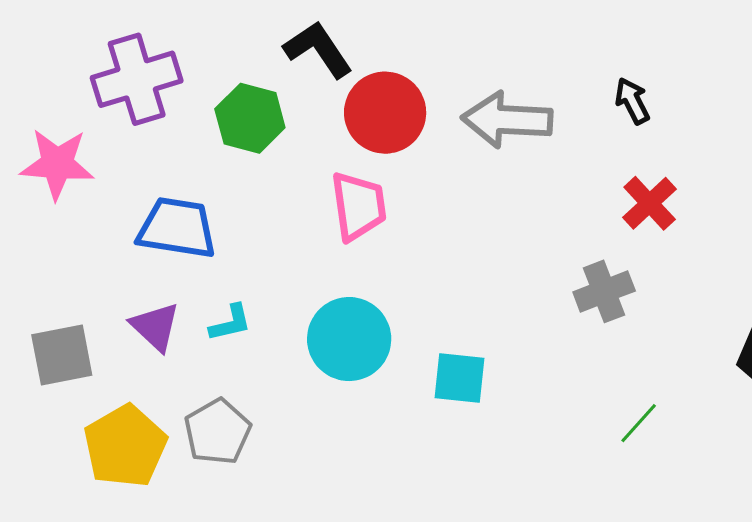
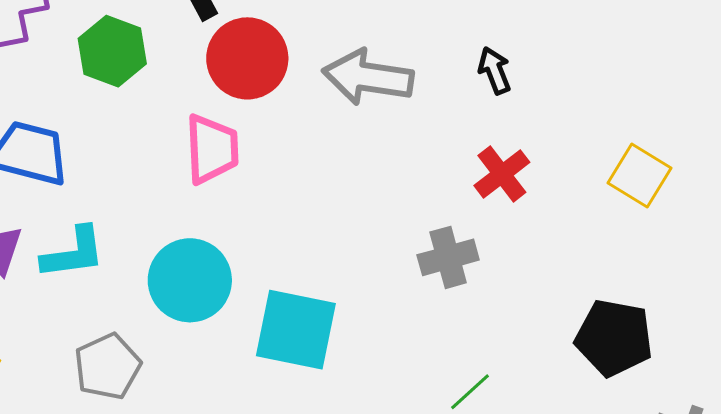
cyan L-shape: (230, 323) -> (73, 253), size x1.5
cyan square: (459, 378) -> (296, 330), size x1.5
gray pentagon: (217, 432) -> (108, 367), moved

